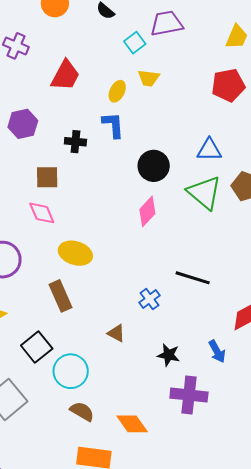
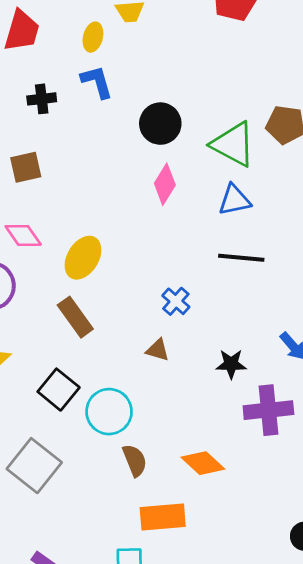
black cross: (75, 142) -> (42, 99), moved
blue triangle: (209, 150) -> (234, 200), moved
pink diamond: (42, 213) -> (23, 235), moved
yellow ellipse: (75, 253) -> (83, 258), turned -64
blue cross: (150, 299) -> (176, 301), moved
brown semicircle: (82, 411) -> (135, 460), turned 50

